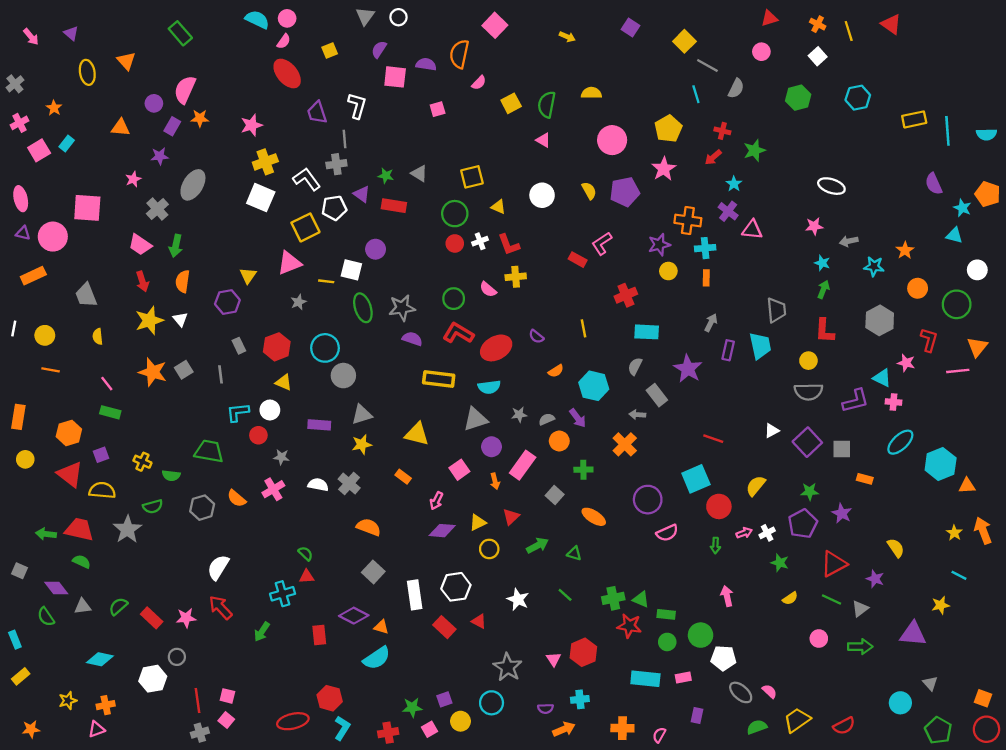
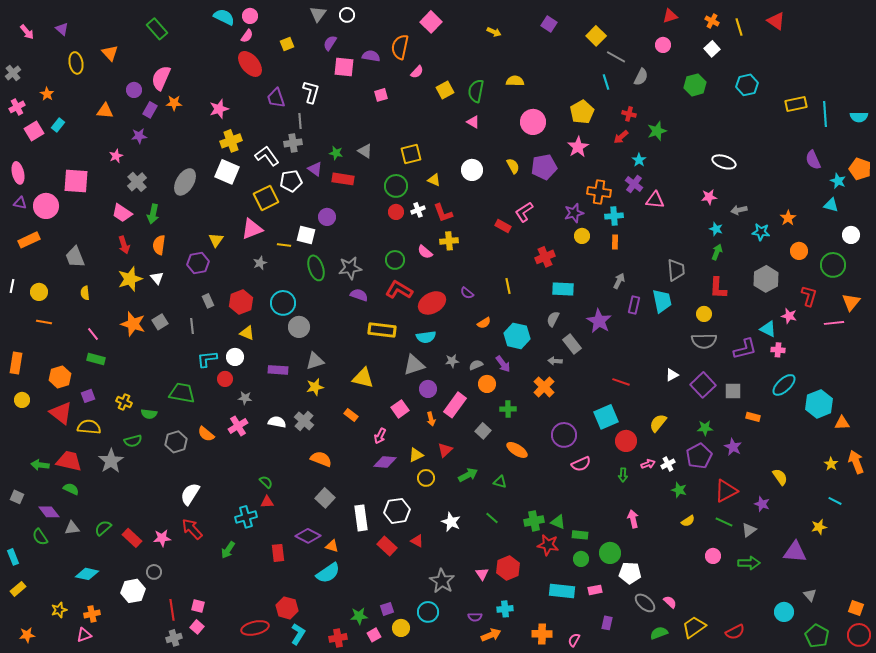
gray ellipse: (193, 185) -> (185, 182), moved

